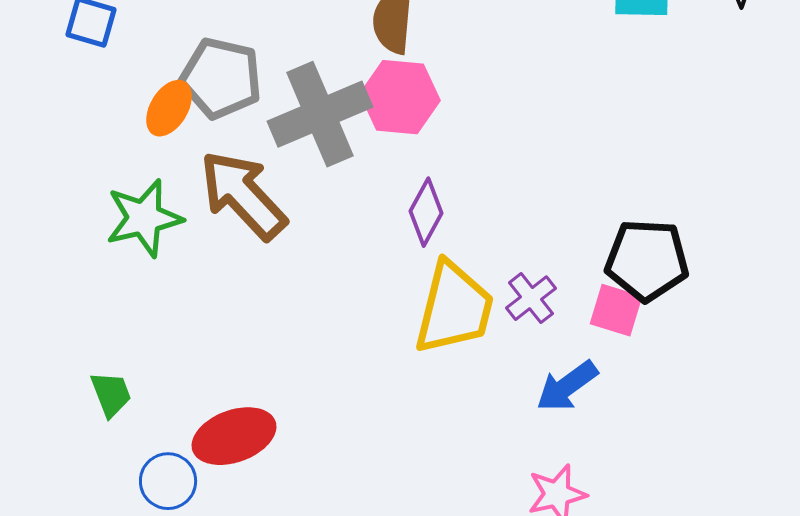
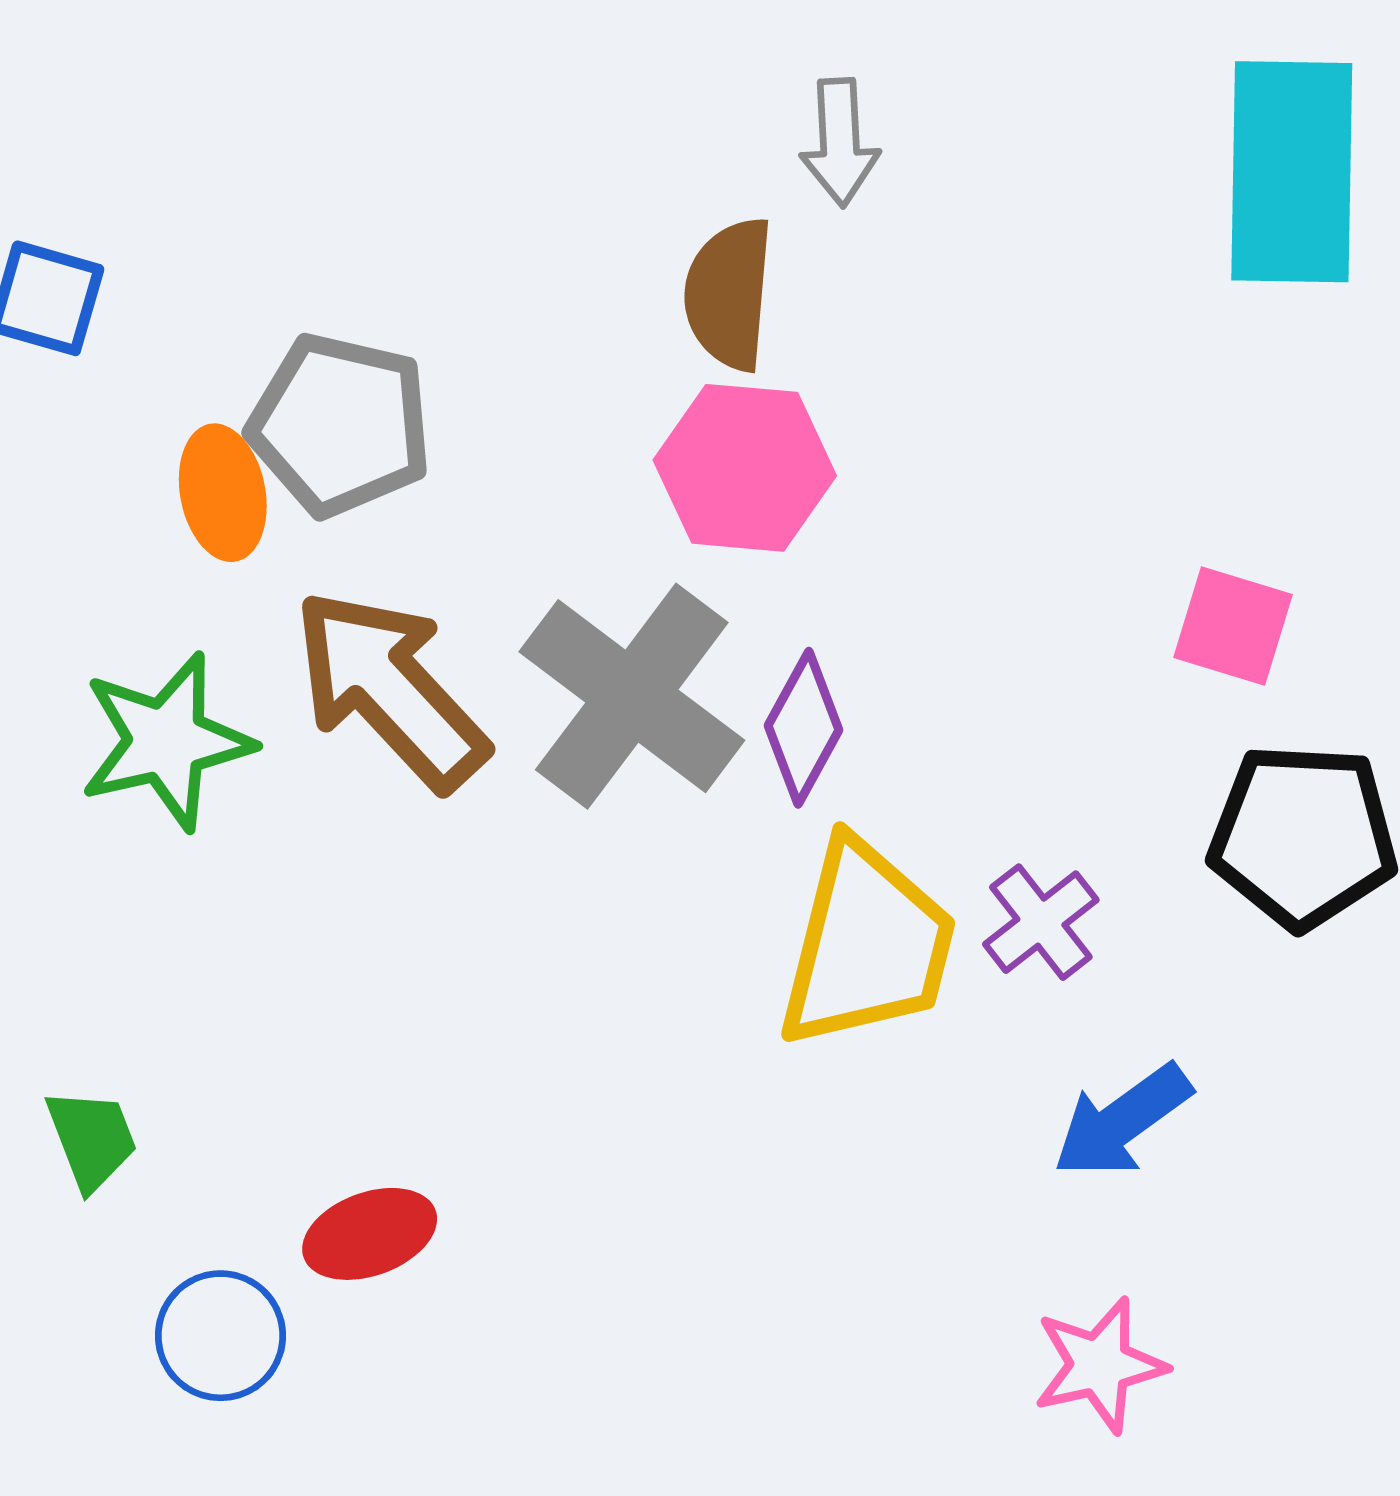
orange ellipse: (169, 108) -> (223, 493), turned -42
gray cross: (320, 114) -> (632, 696), moved, turned -30
pink square: (616, 310) -> (1233, 626), moved
red ellipse: (234, 436) -> (370, 1234), size x0.7

